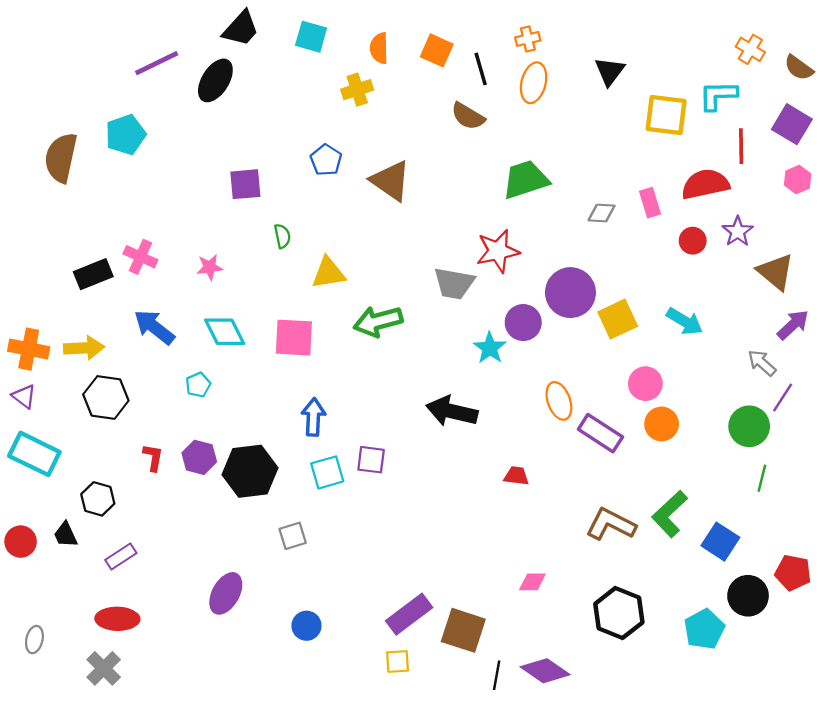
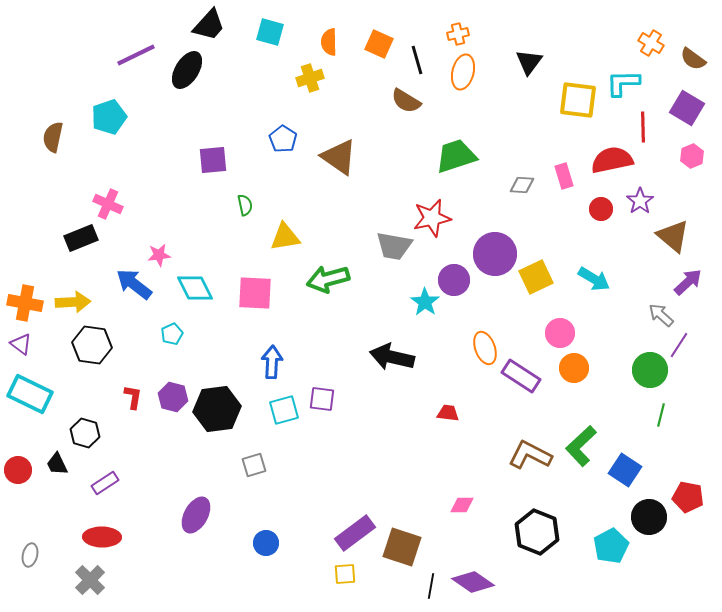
brown semicircle: (61, 158) -> (53, 137), size x0.7
pink cross: (140, 257) -> (108, 204), moved
pink star: (210, 267) -> (159, 255), moved

